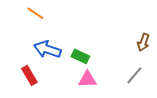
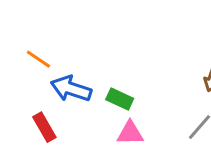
orange line: (35, 13) -> (38, 59), moved

